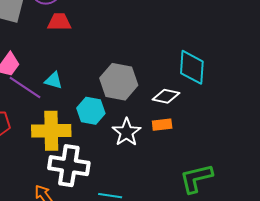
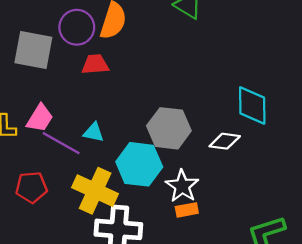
cyan hexagon: (91, 111) -> (139, 164), size x1.4
orange rectangle: (162, 125) -> (187, 210), moved
yellow cross: (51, 131) -> (95, 191), turned 30

